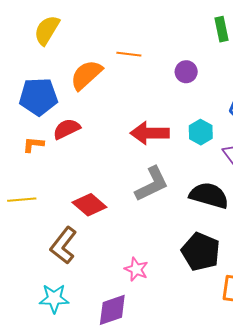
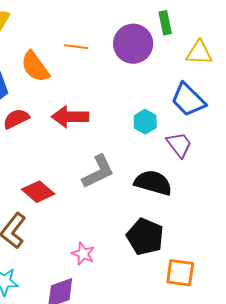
purple circle: (186, 72) -> (133, 44), moved, size x1.8
orange semicircle: (86, 75) -> (35, 67), turned -84
red arrow: (150, 133) -> (70, 117), moved

